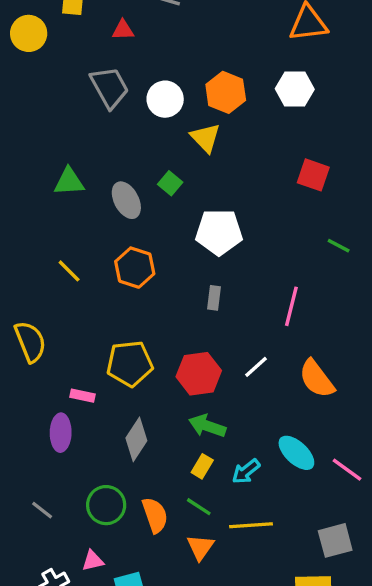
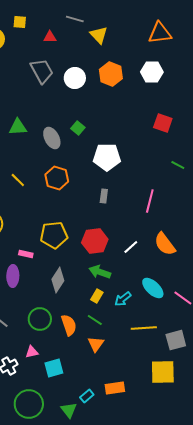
yellow triangle: (206, 138) -> (99, 35), moved
white line: (256, 367) -> (131, 247), moved
yellow line: (251, 525) -> (144, 328), moved

